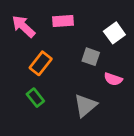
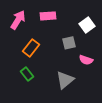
pink arrow: (23, 26) -> (18, 20), turned 78
gray square: (91, 57) -> (69, 43), turned -32

